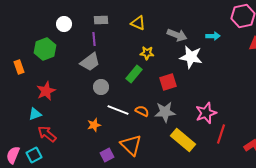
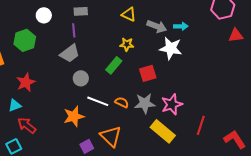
yellow triangle: (138, 23) -> (129, 14), moved
cyan arrow: (213, 36) -> (181, 26), moved
pink star: (206, 113) -> (172, 104), moved
orange star: (94, 125) -> (74, 116), size x1.5

